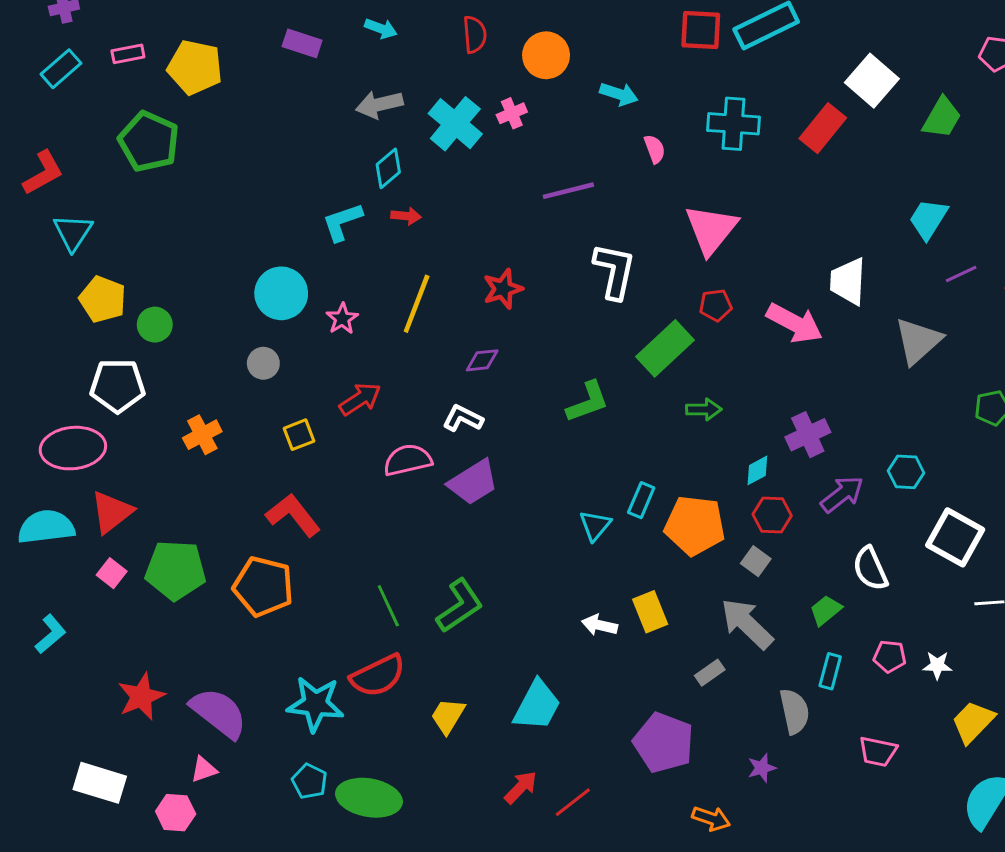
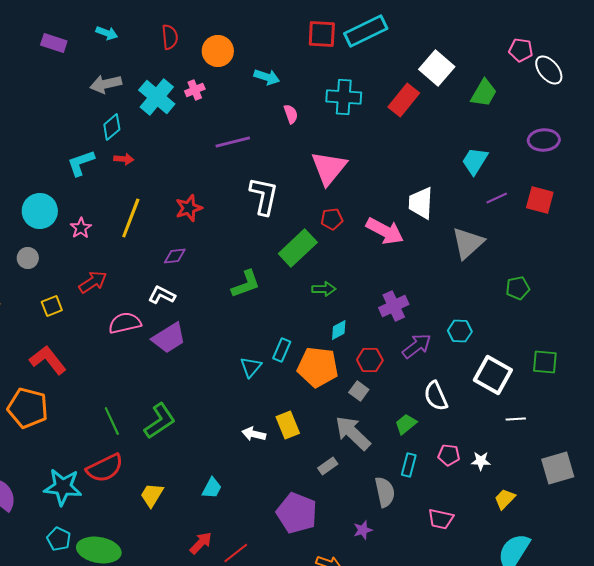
cyan diamond: (757, 470) -> (339, 330), moved
cyan trapezoid: (537, 705) -> (212, 488), size x0.6
yellow trapezoid: (973, 722) -> (505, 499), size x0.7

